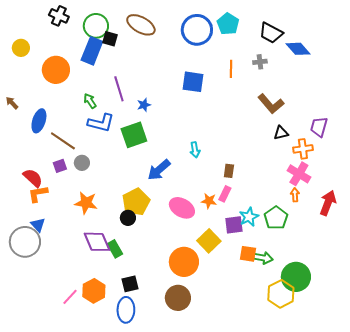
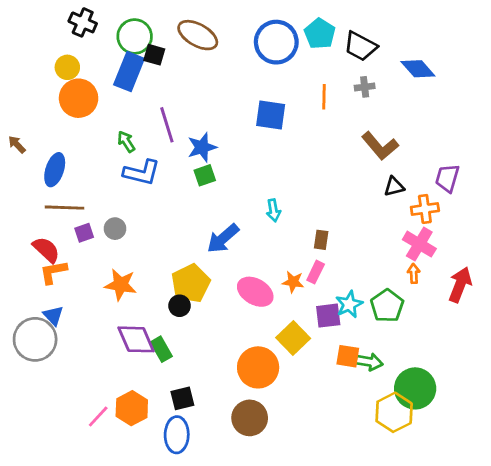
black trapezoid: (271, 33) -> (360, 46), moved
yellow circle: (21, 48) -> (67, 67), moved
blue star: (144, 105) -> (202, 147), size x1.5
green square: (134, 135) -> (205, 175), moved, size x0.6
brown line: (63, 141) -> (65, 208), moved, turned -32

